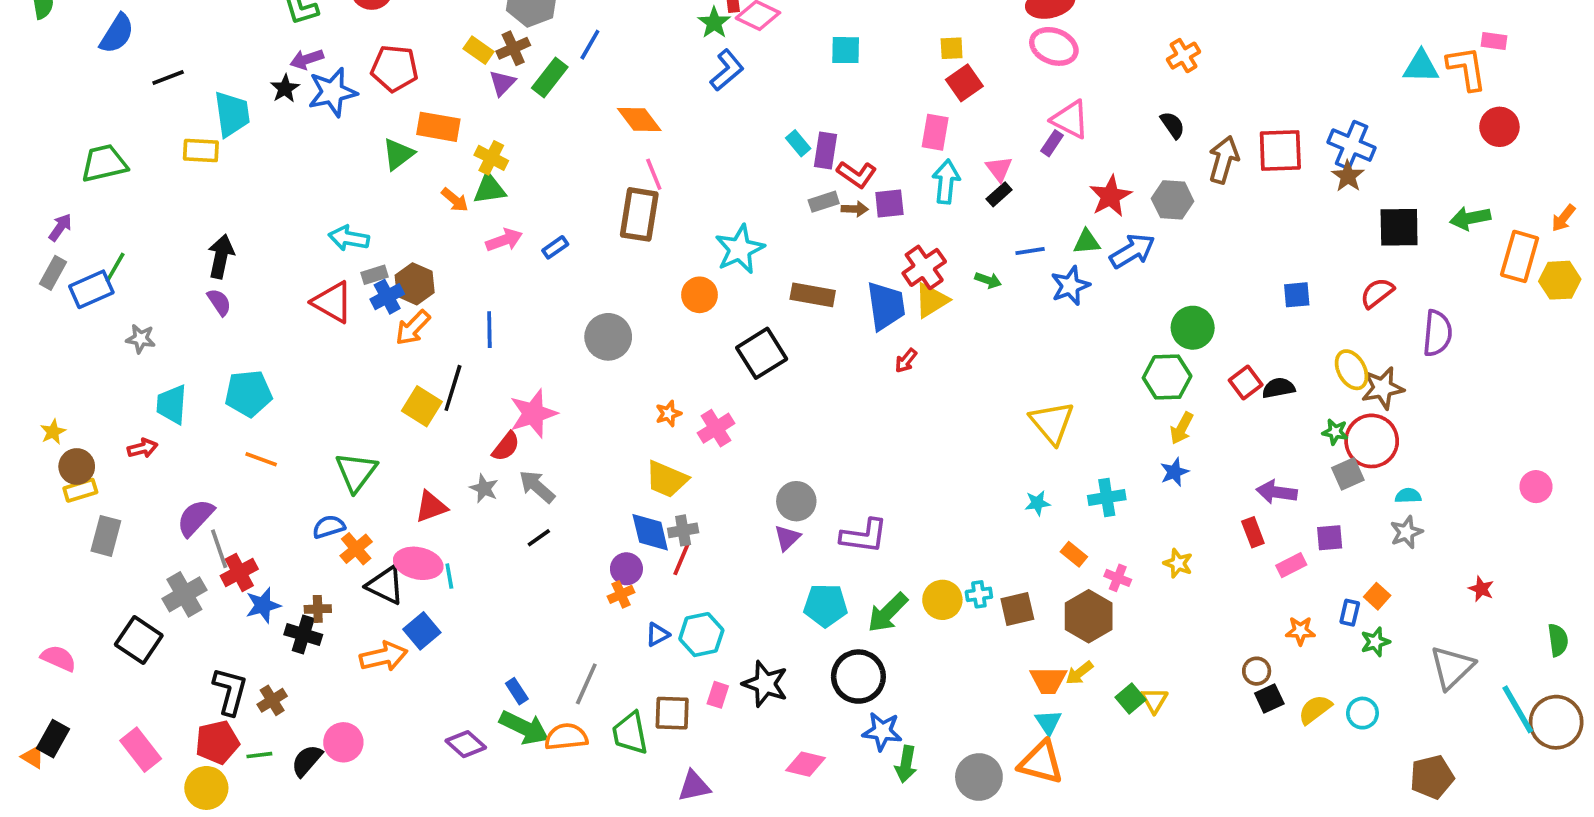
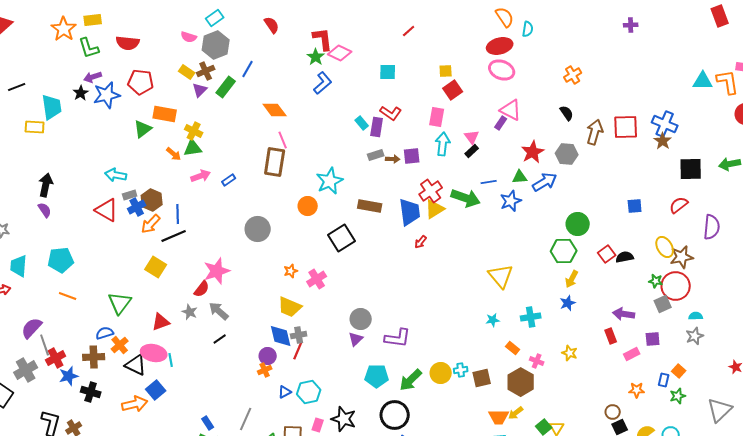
red L-shape: (857, 174) -> (391, 113), moved
green arrow: (988, 280) -> (466, 198), size x2.0
blue line: (489, 330) -> (178, 214), moved
black line: (453, 388) -> (174, 236), moved, turned 50
brown cross: (318, 609) -> (94, 357), moved, size x1.5

